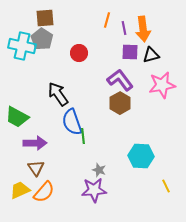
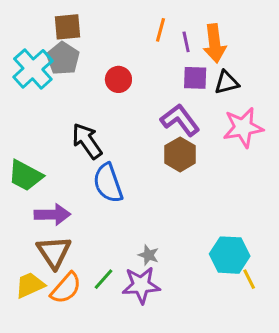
cyan cross: (22, 46) -> (33, 69), turned 36
green line: (83, 136) -> (103, 279), moved, turned 49
cyan hexagon: (141, 156) -> (230, 255), moved
brown triangle: (36, 168) -> (54, 252), size x1.4

